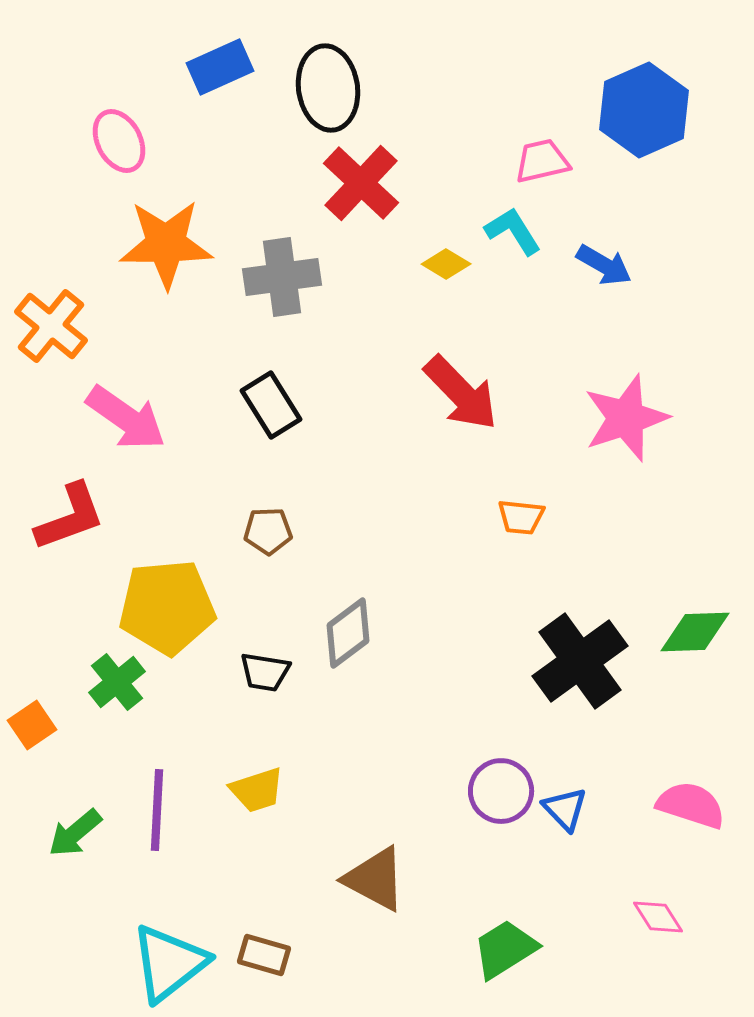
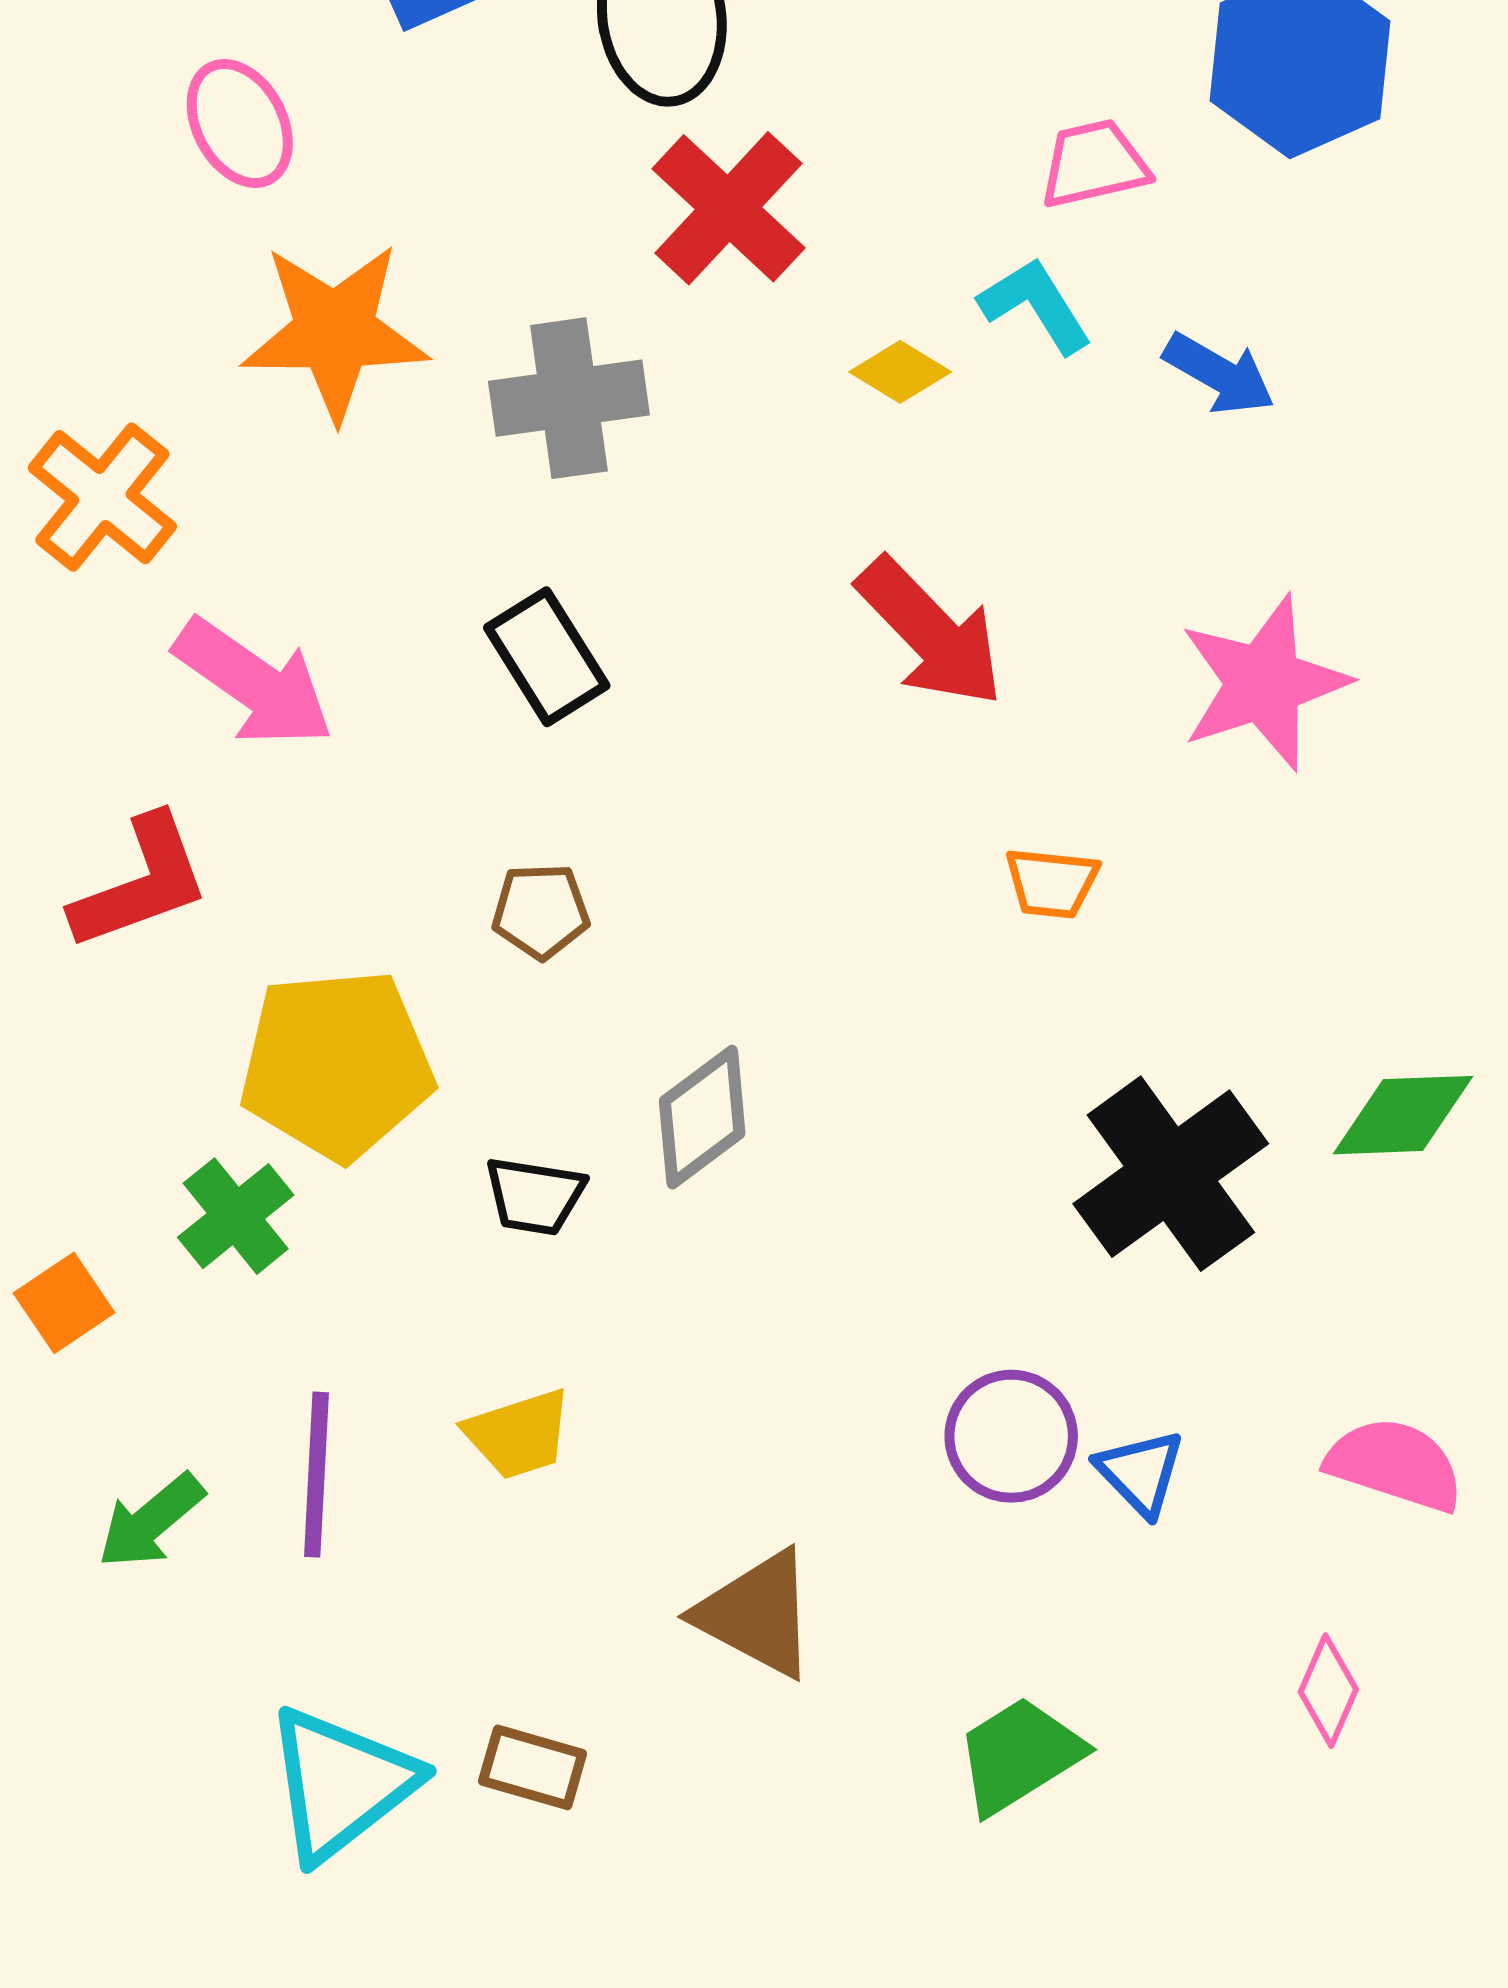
pink diamond: (658, 917) -> (1328, 1691), turned 56

